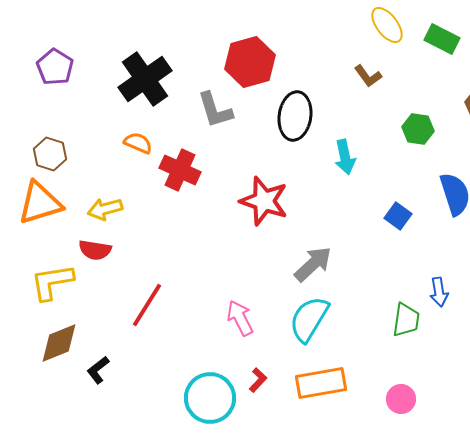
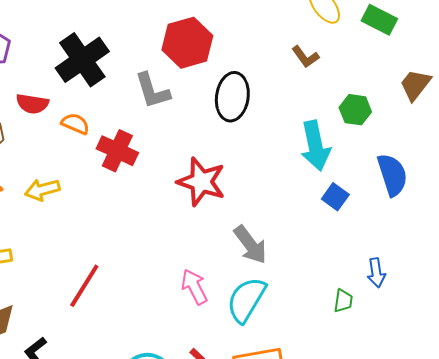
cyan arrow: (345, 157) -> (315, 146), moved, size x1.4
red semicircle: (95, 250) -> (32, 104), moved
gray arrow: (313, 264) -> (250, 245), turned 96
pink arrow: (240, 318) -> (194, 287), moved
green trapezoid: (406, 320) -> (343, 301), size x0.7

